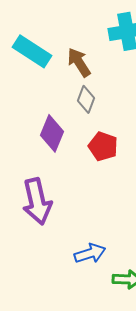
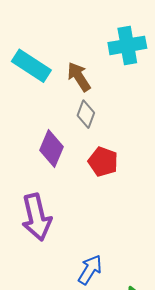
blue arrow: (90, 253) -> (90, 270), turned -40

